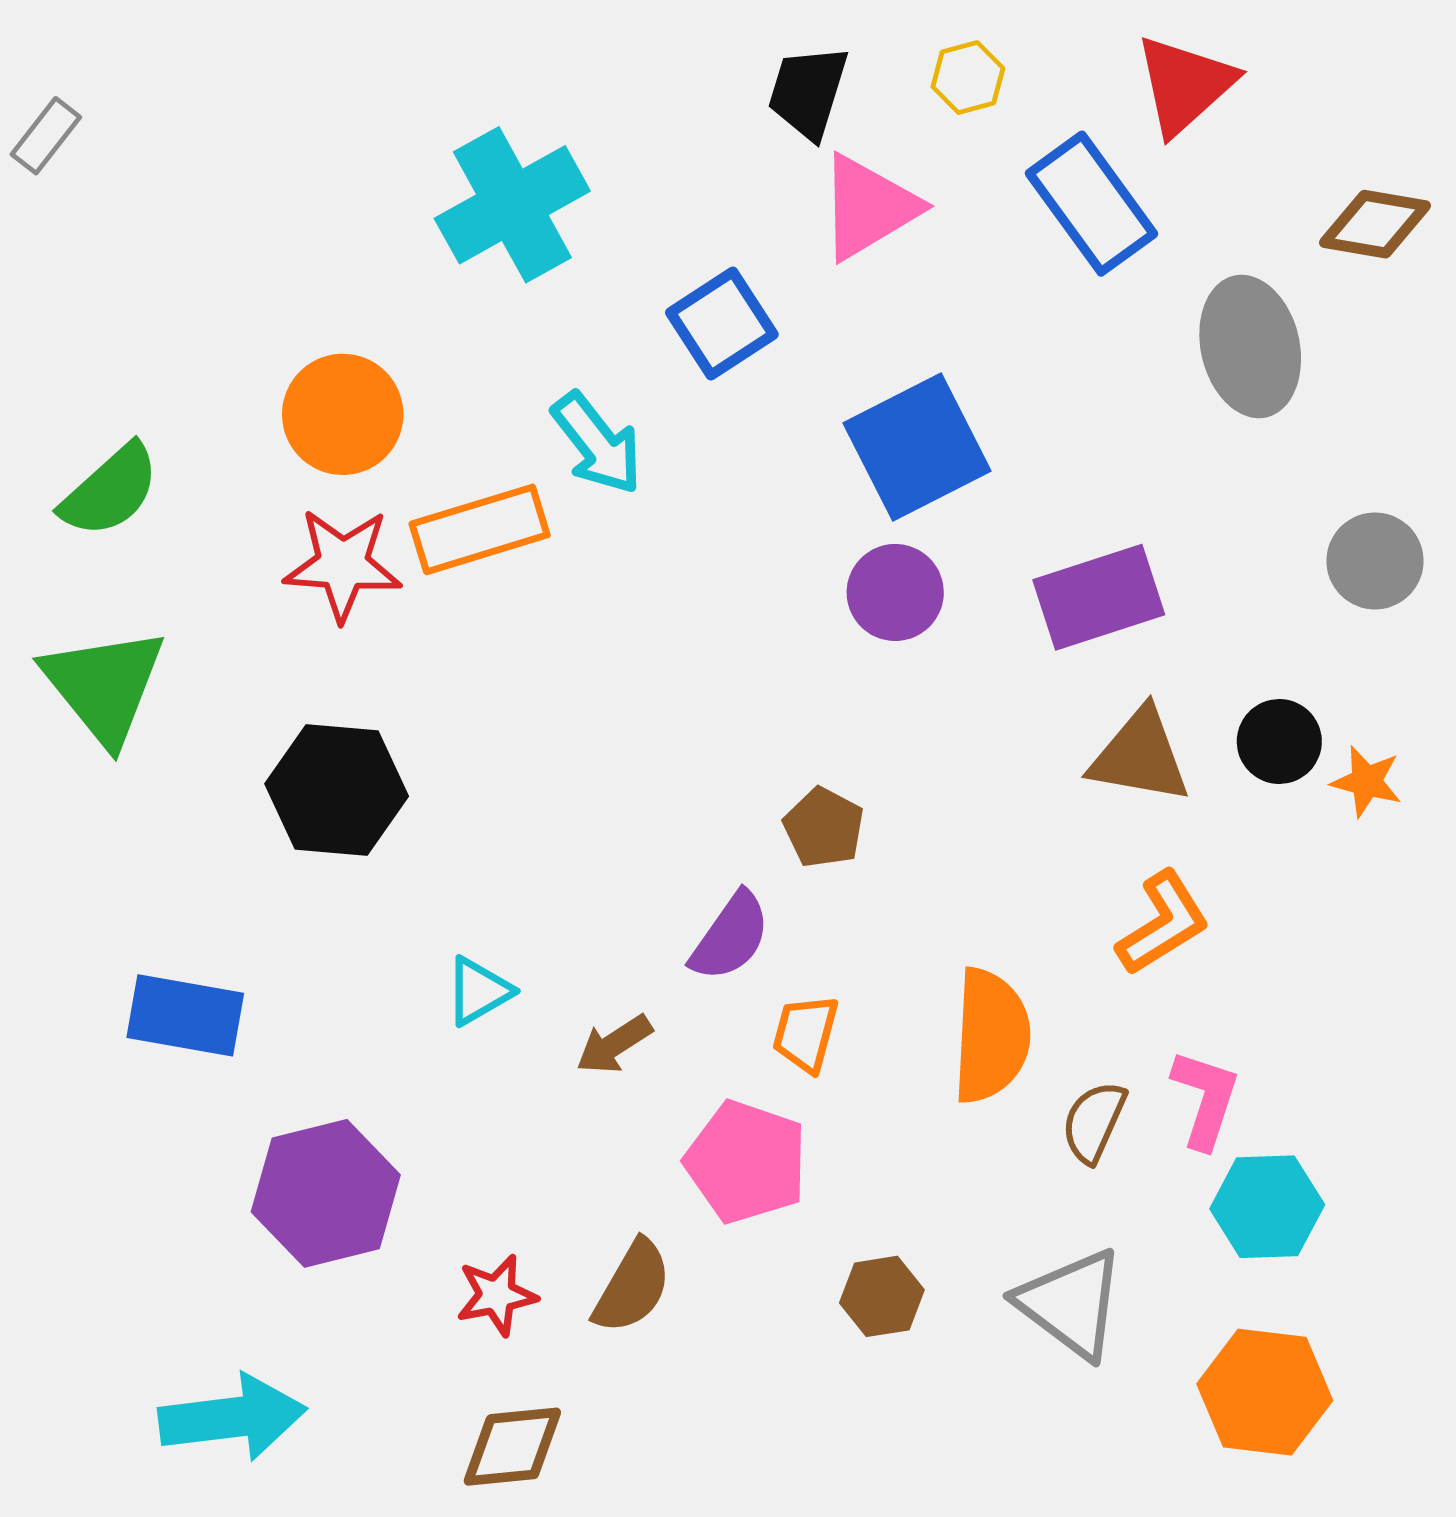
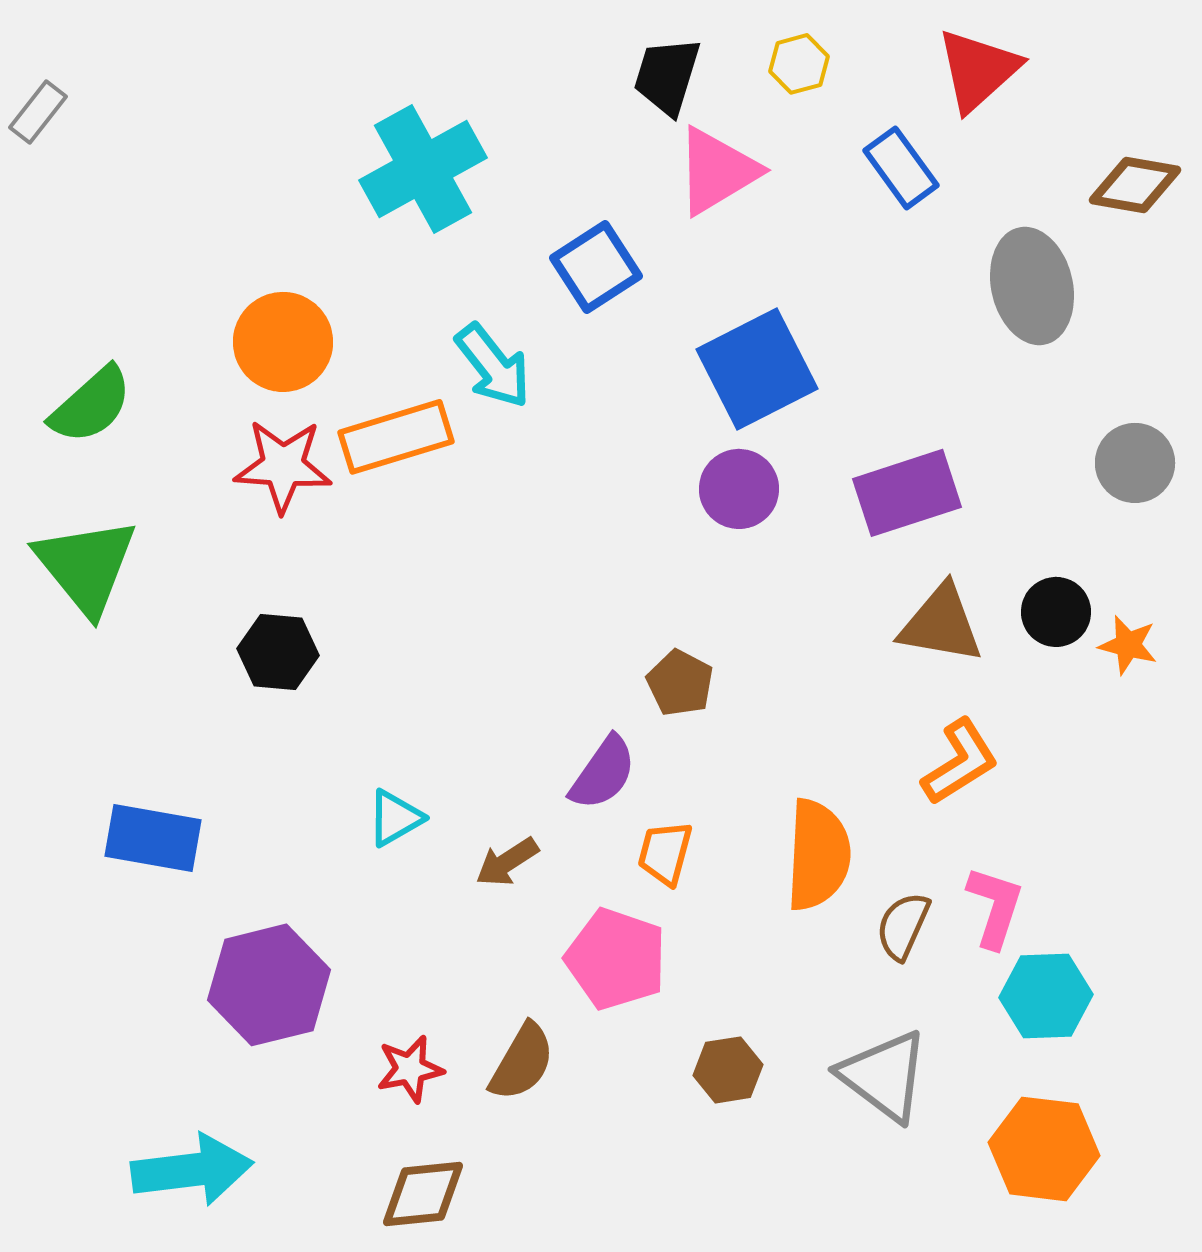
blue rectangle: (1091, 204) -> (901, 168), size x0.7
black hexagon: (337, 790) -> (278, 652), size x0.7

